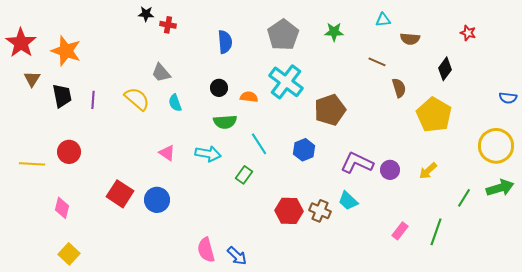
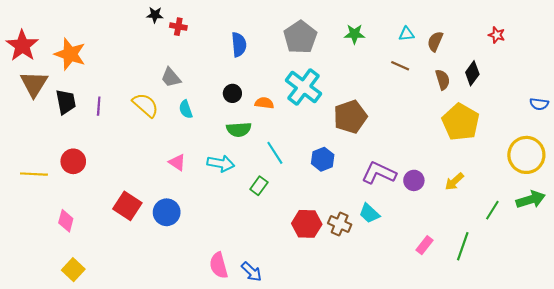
cyan triangle: (383, 20) -> (406, 34), moved
brown semicircle: (410, 39) -> (435, 41), turned 108
brown triangle: (32, 79) -> (34, 84), size x1.6
brown semicircle: (399, 88) -> (443, 80), moved

